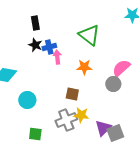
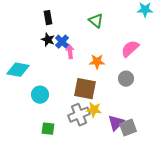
green triangle: (89, 35) -> (96, 21), moved, size x0.7
blue cross: (49, 47) -> (62, 42), turned -32
pink semicircle: (121, 68) -> (130, 49), moved
brown square: (72, 94) -> (85, 89), size x1.6

